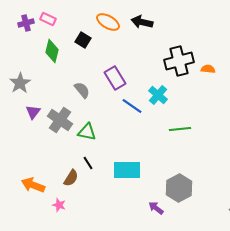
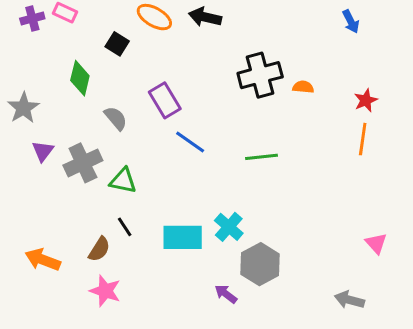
green diamond: (52, 51) -> (80, 78), moved
cyan cross: (158, 95) -> (229, 227), moved
gray cross: (60, 120) -> (83, 163), turned 30
green line: (180, 129) -> (262, 157), moved
pink star: (59, 205) -> (105, 291), moved, size x1.5

